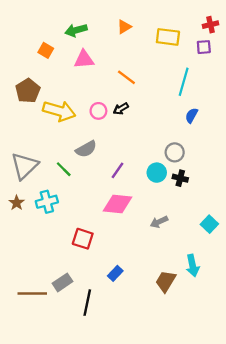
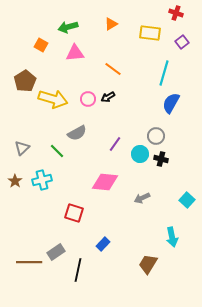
red cross: (211, 25) -> (176, 13), moved, turned 32
purple square: (204, 47) -> (182, 42), turned -32
blue semicircle: (191, 115) -> (171, 103), size x1.5
gray triangle: (24, 166) -> (22, 148), size x0.6
purple line: (117, 170) -> (115, 144), moved
brown trapezoid: (166, 281) -> (148, 264), moved

